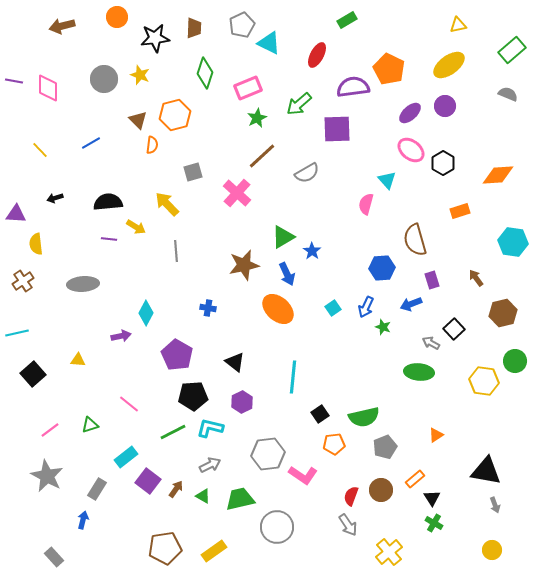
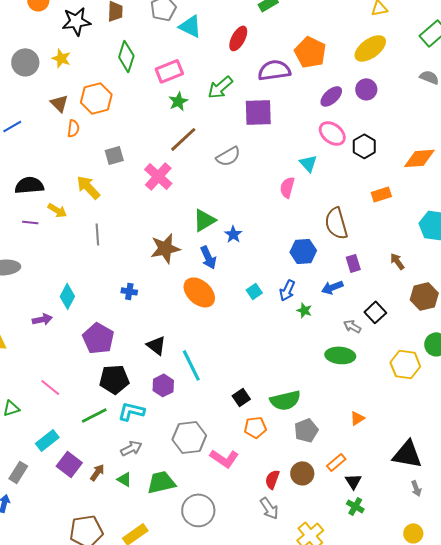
cyan line: (293, 377) -> (191, 365), moved, turned -32

